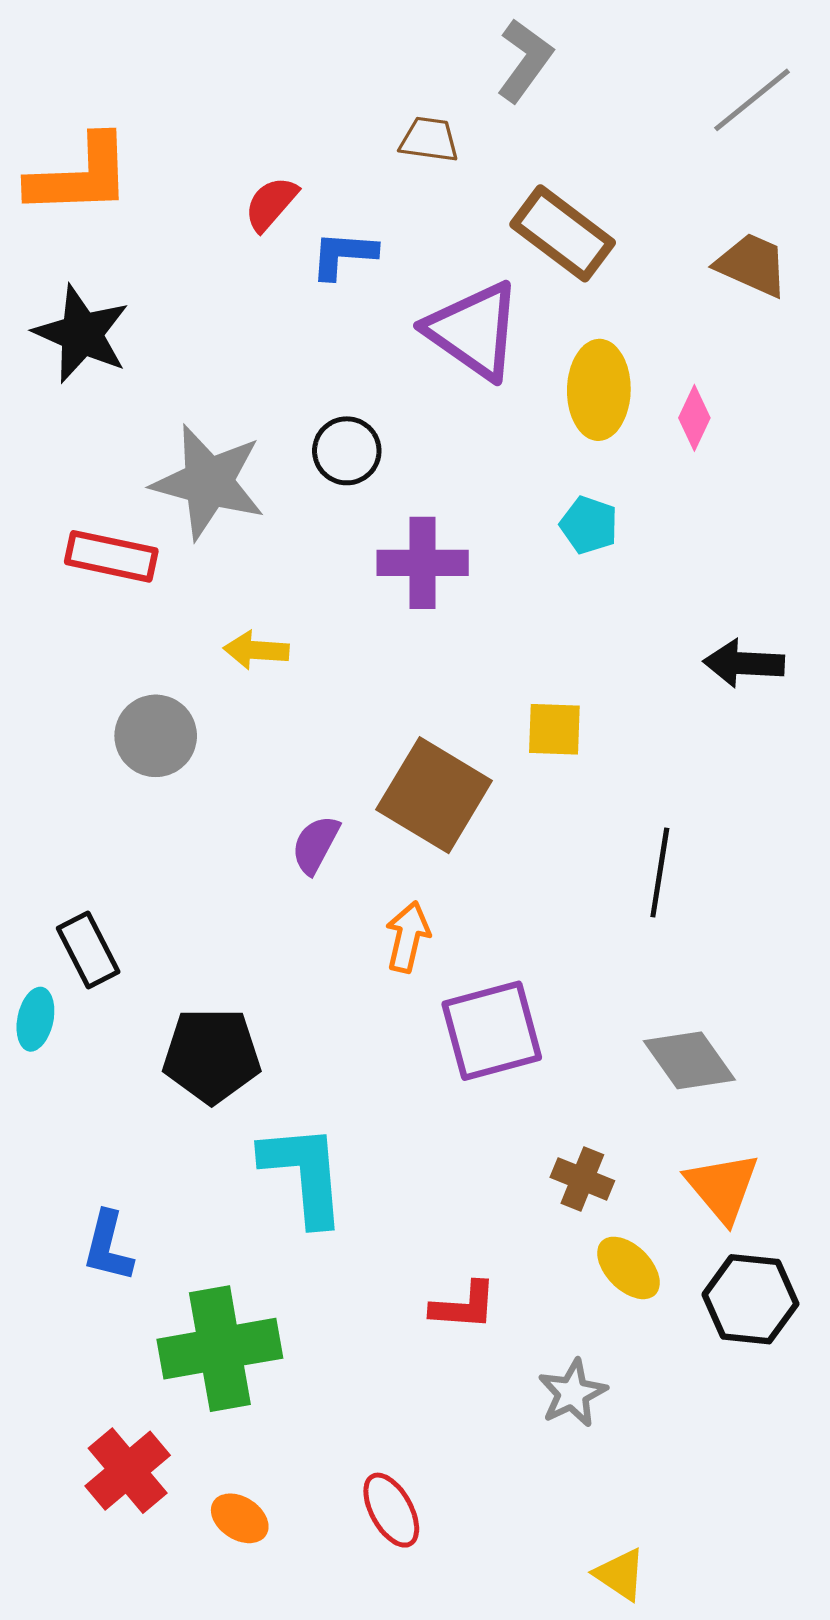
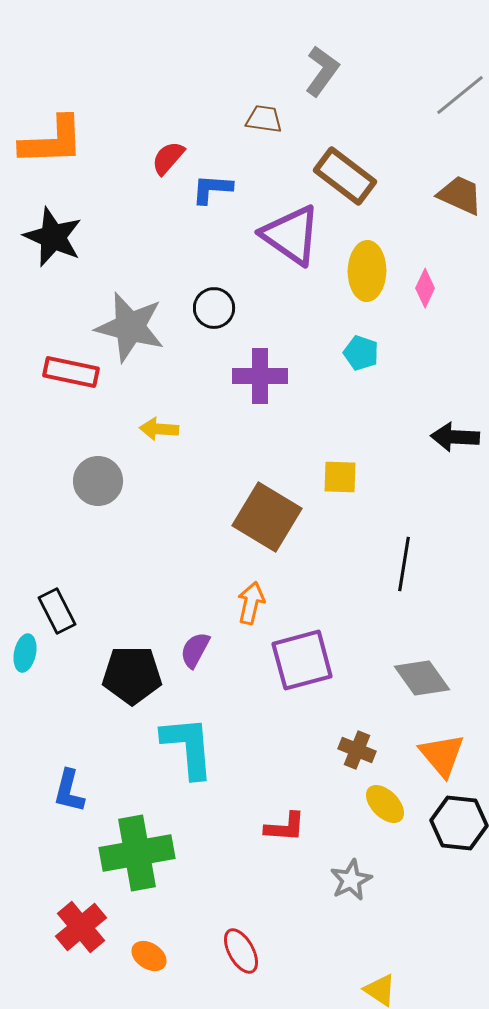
purple semicircle: (315, 845) -> (195, 650), moved

